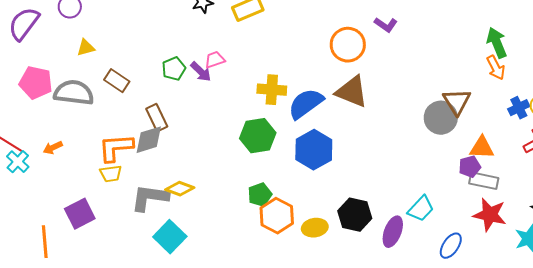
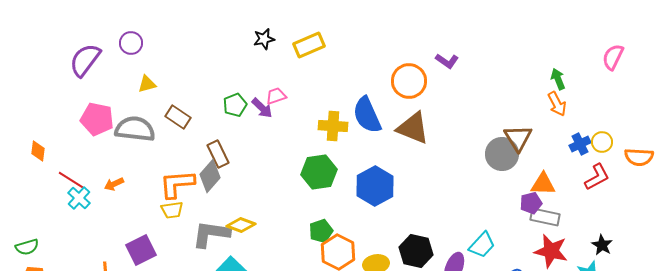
green arrow: (497, 43) -> (558, 79), size x0.7
blue semicircle: (306, 104) -> (367, 115), moved, turned -78
gray diamond: (149, 140) -> (210, 176), turned -32

